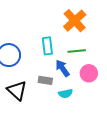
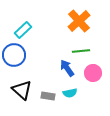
cyan rectangle: (47, 46) -> (23, 30), moved, turned 54
gray rectangle: (45, 80) -> (48, 96), moved

